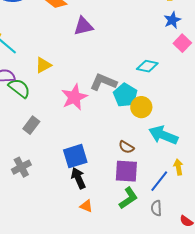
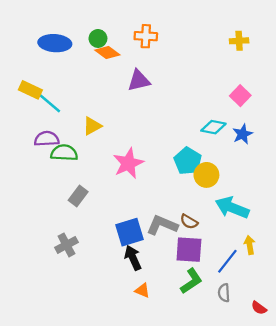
blue star: (172, 20) -> (243, 134), moved
pink square: (182, 43) -> (240, 96), moved
gray L-shape: (103, 82) -> (162, 225), moved
green semicircle: (19, 88) -> (64, 153), turned -35

